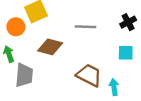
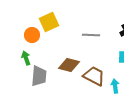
brown diamond: (50, 47) -> (69, 65), moved

